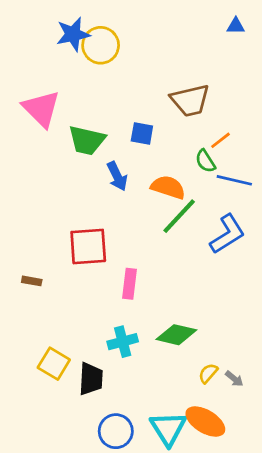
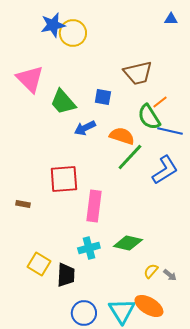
green trapezoid: (87, 140) -> (63, 102), turned 36
green semicircle: (205, 161) -> (149, 117), size x1.5
blue arrow: (117, 176) -> (85, 128), turned 90
pink rectangle: (130, 284) -> (94, 206), size x1.4

